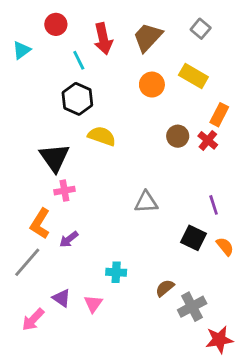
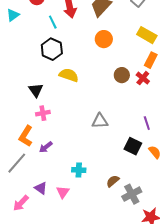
yellow rectangle: (193, 76) -> (147, 35), moved
black triangle: (54, 158) -> (36, 90), size x0.7

